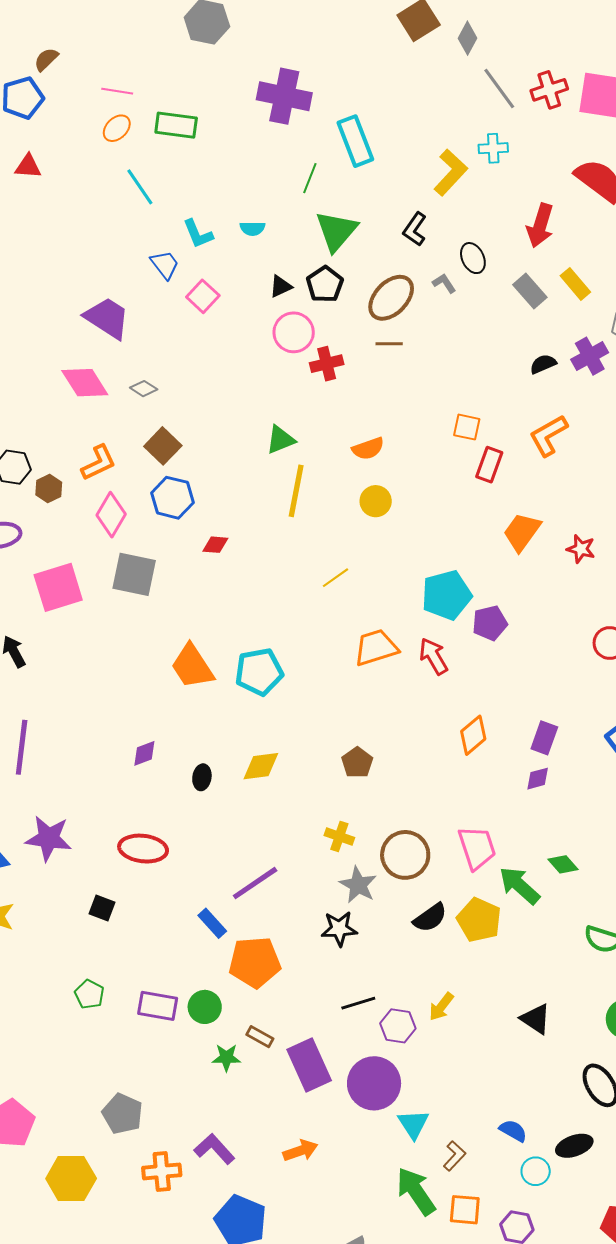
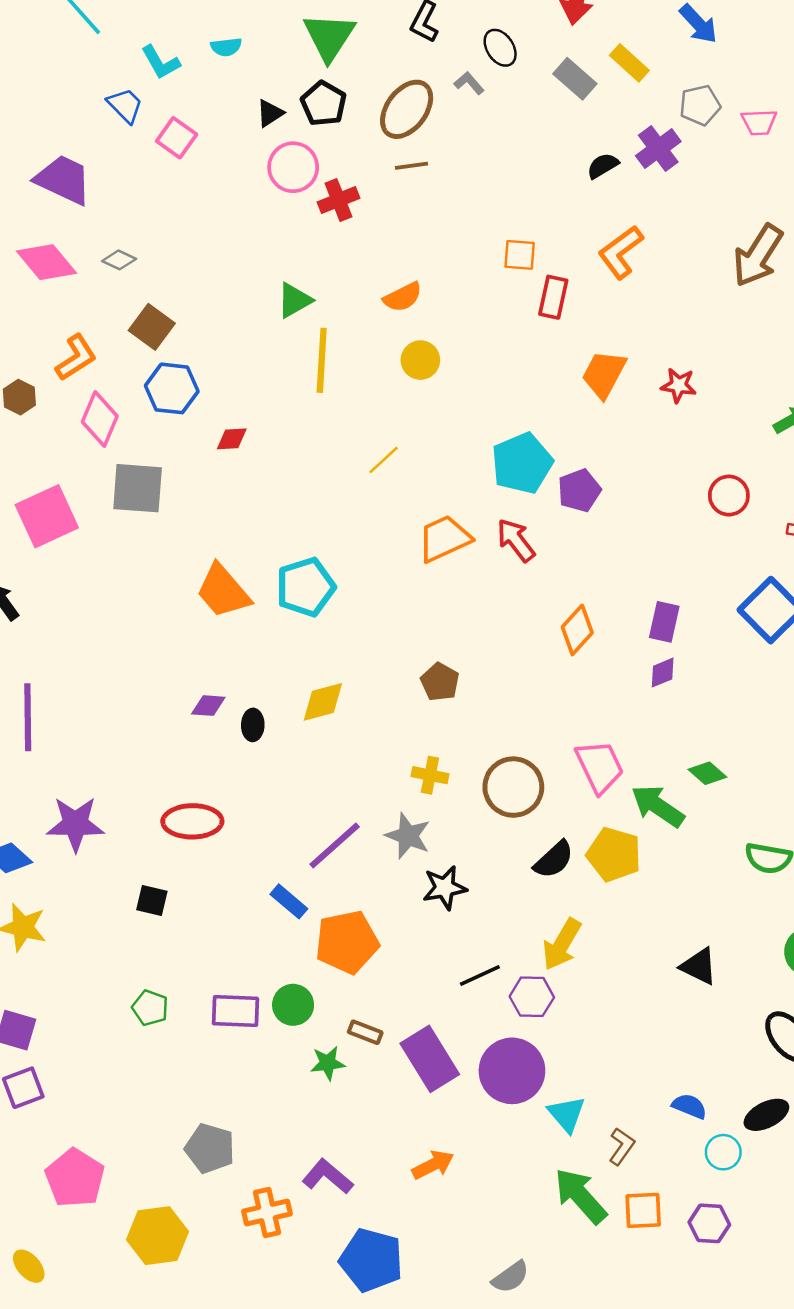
purple diamond: (144, 753) -> (208, 706), moved, turned 32
gray star: (358, 885) -> (408, 836), moved
yellow arrow: (441, 1007) -> (562, 944), moved, size x1.4

